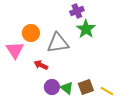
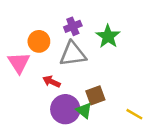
purple cross: (77, 11) -> (73, 26), moved
purple circle: (52, 87) -> (65, 109), size x1.5
brown square: (86, 87) -> (95, 95), moved

